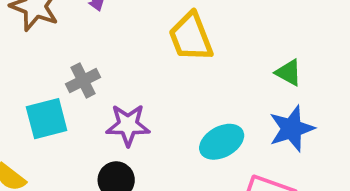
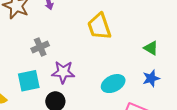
cyan square: (47, 119) -> (29, 81), moved
blue star: (292, 129) -> (151, 78), size x0.7

